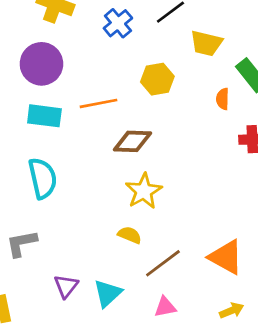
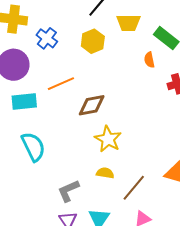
blue cross: (118, 23) -> (47, 38), moved
yellow hexagon: (157, 79) -> (93, 41), moved
gray L-shape: (21, 243) -> (68, 191), moved

